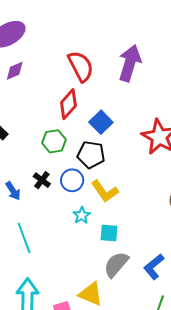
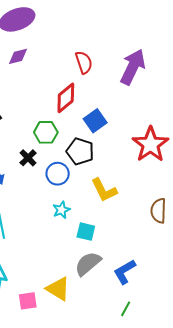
red semicircle: (81, 66) -> (84, 62), size x0.7
black cross: (42, 180) -> (28, 158), moved
yellow L-shape: (105, 191) -> (104, 190), moved

